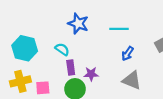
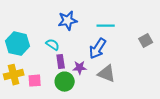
blue star: (78, 24) -> (68, 21), turned -30
blue arrow: (128, 54) -> (98, 49), moved, size x1.5
gray triangle: (132, 80) -> (107, 74), moved

